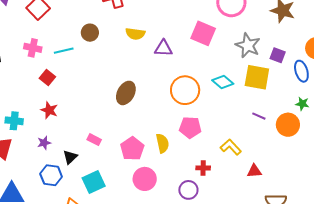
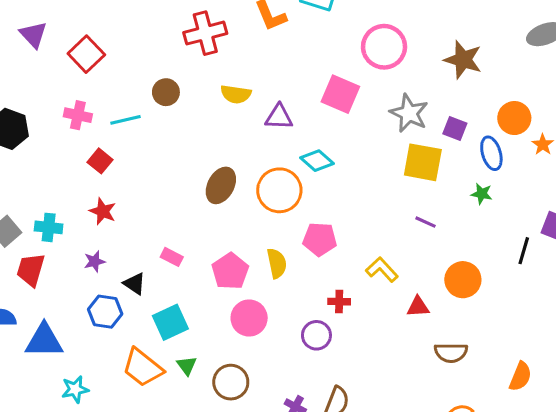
cyan diamond: (223, 82) -> (317, 161), moved
orange circle: (185, 90) -> (279, 190), moved
green star: (302, 104) -> (482, 194), moved
orange circle: (288, 125) -> (463, 280), moved
black triangle: (70, 157) -> (135, 284), turned -42

